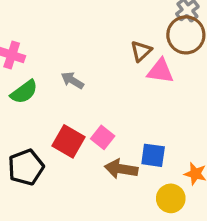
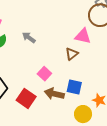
brown triangle: (141, 51) -> (72, 54), moved
red square: (68, 141) -> (26, 98), moved

